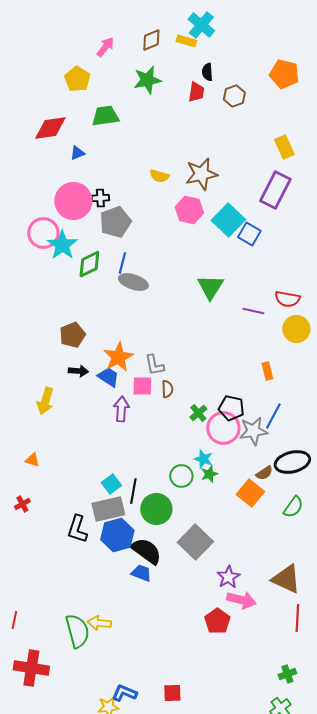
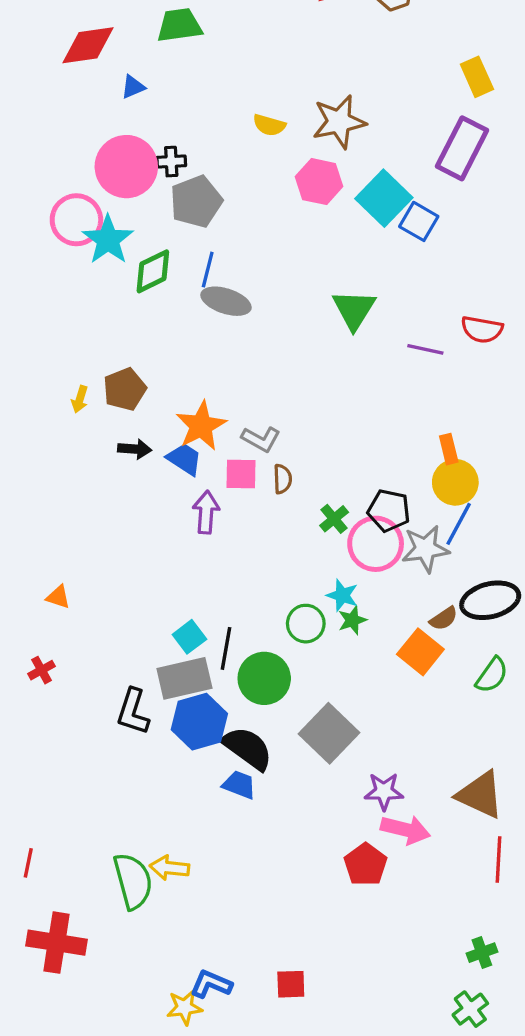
yellow circle: (296, 329) -> (455, 482), moved
gray L-shape: (154, 365) -> (261, 439), turned -50
yellow arrow: (45, 401) -> (80, 399), moved, size x0.6
purple star: (228, 577) -> (384, 791), turned 30

